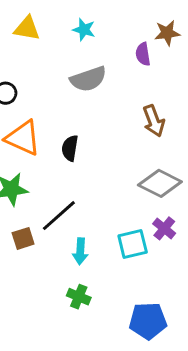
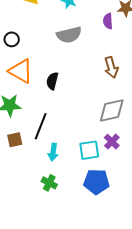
gray diamond: (160, 183) -> (112, 110), turned -44
black line: (59, 216) -> (41, 126), turned -32
blue pentagon: (148, 321) -> (96, 182), moved

